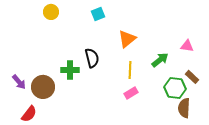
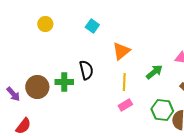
cyan square: (98, 14) -> (92, 26), turned -32
brown circle: (43, 87) -> (37, 87), moved
green hexagon: (175, 88) -> (162, 110), moved

